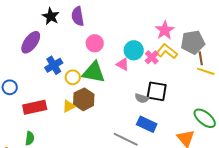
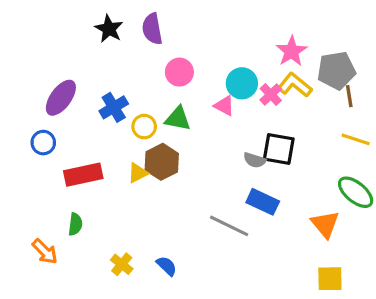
purple ellipse: (31, 42) -> (61, 98), moved
yellow line: (206, 71) -> (356, 139), moved
green triangle: (94, 72) -> (178, 119), size x0.7

